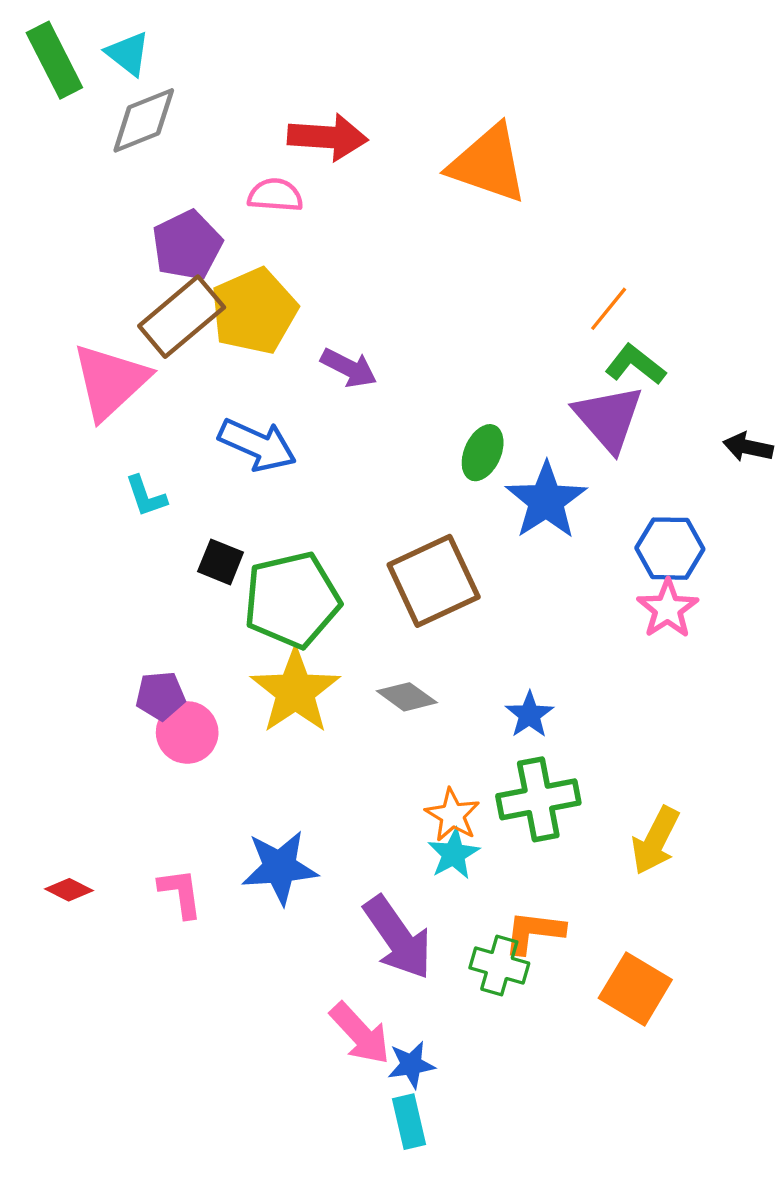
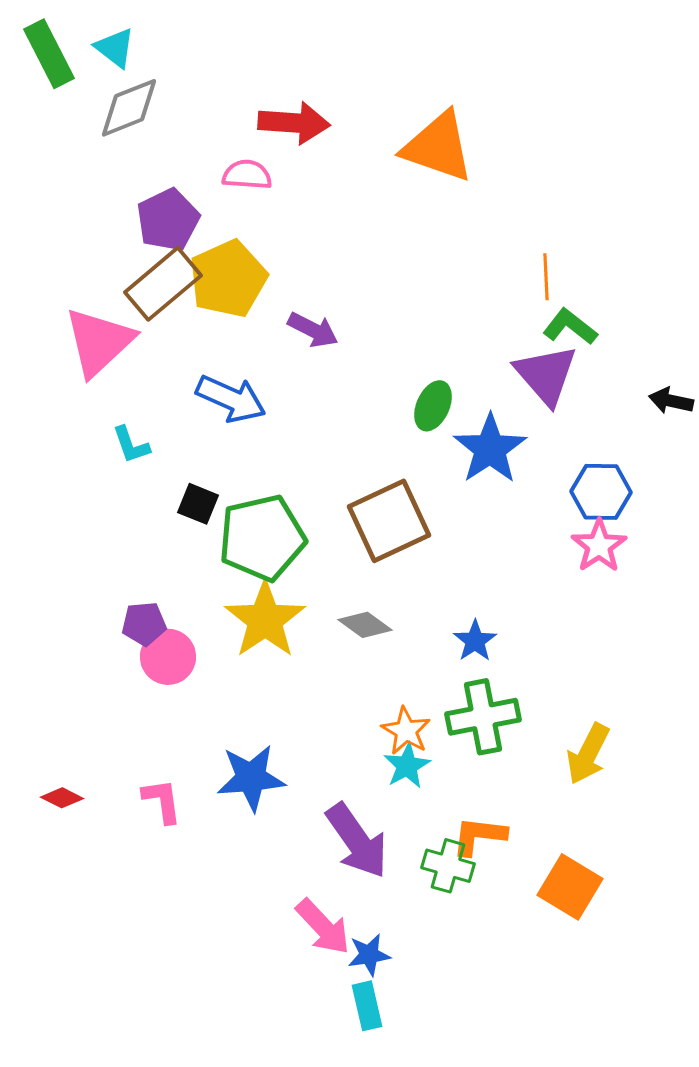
orange line: (609, 309) -> (546, 277), turned -42

